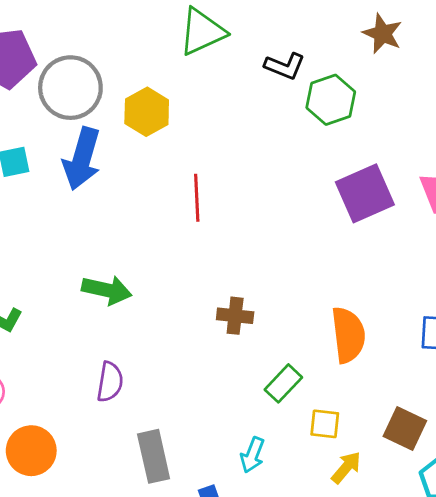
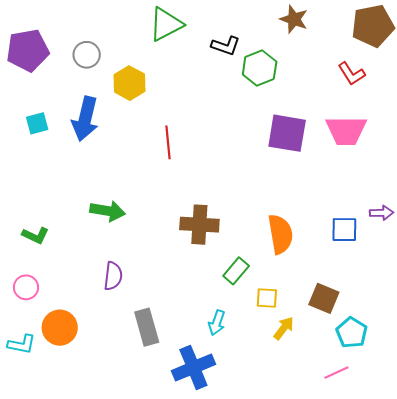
gray circle: (70, 88) -> (87, 55), moved, size x0.6
purple square: (365, 193) -> (287, 133), turned 36
brown cross: (235, 316) -> (199, 225), size x1.5

